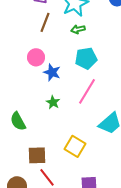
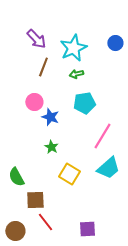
pink line: (87, 91) -> (102, 136), moved
green semicircle: (18, 121) -> (16, 177), moved
yellow square: (75, 146) -> (69, 174), moved

